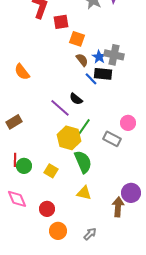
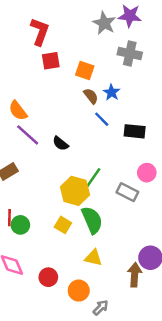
red square: (61, 22) -> (51, 61), moved
gray cross: (114, 55) -> (130, 53), moved
black rectangle: (103, 74) -> (135, 131), moved
black semicircle: (76, 99) -> (60, 143), moved
purple line: (60, 108) -> (28, 135), moved
yellow square: (51, 171) -> (63, 225), moved
orange circle: (58, 231) -> (79, 291), moved

